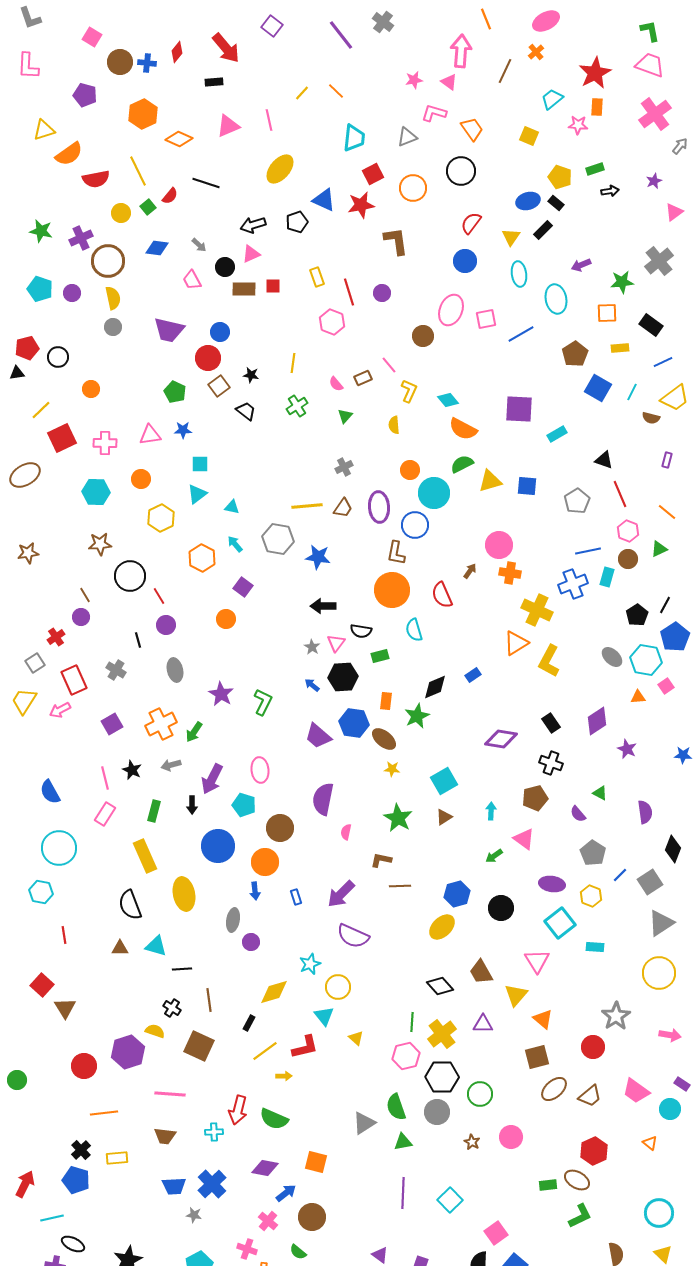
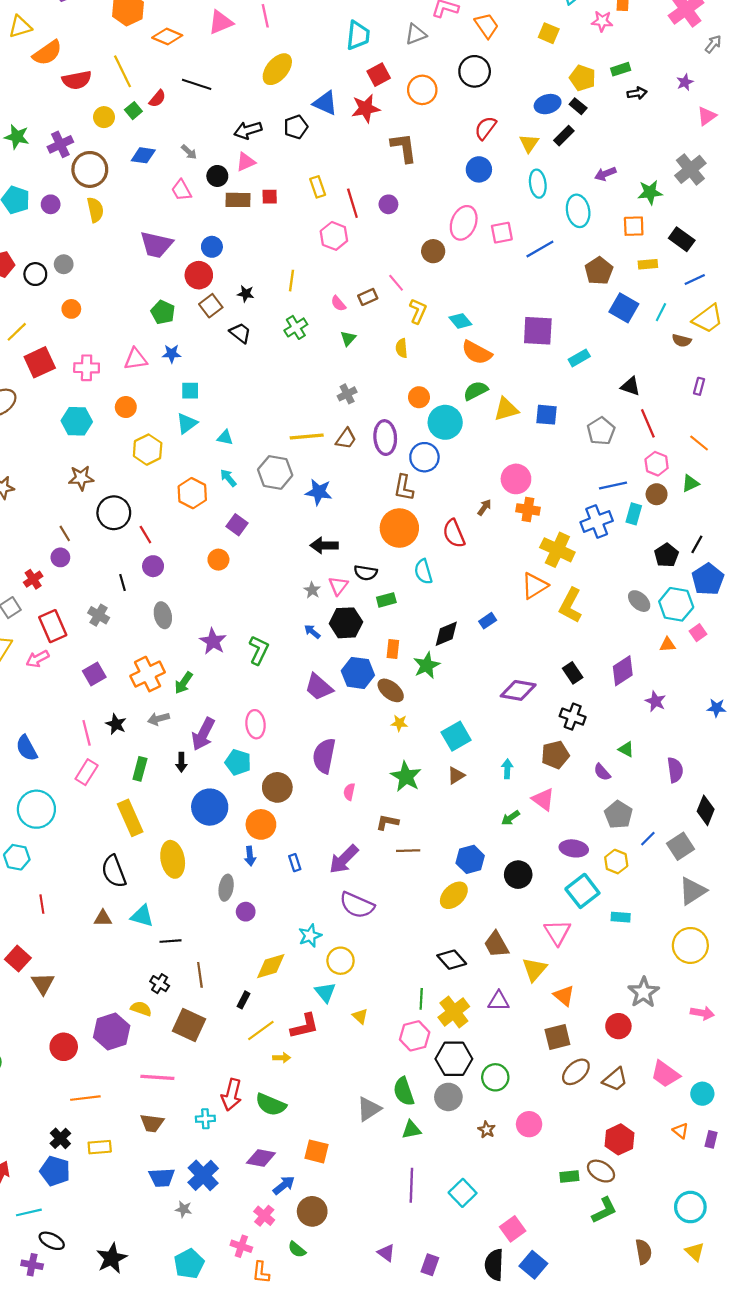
gray circle: (113, 327) -> (64, 264), moved
purple rectangle: (682, 1084) -> (711, 1139), moved, turned 70

